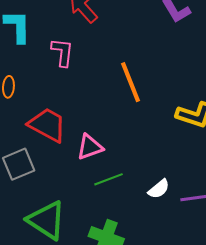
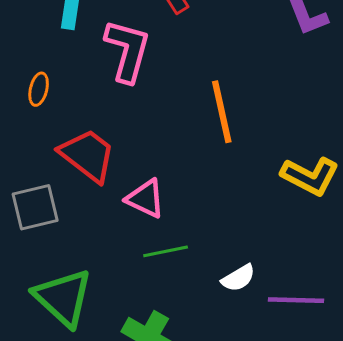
pink L-shape: (62, 52) -> (127, 51), size x1.4
pink triangle: (90, 147) -> (145, 199), turned 36

